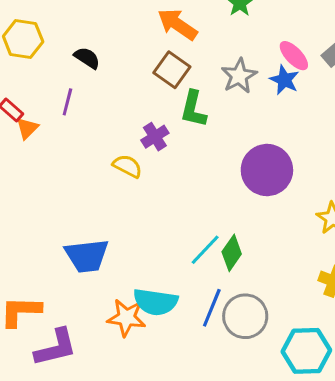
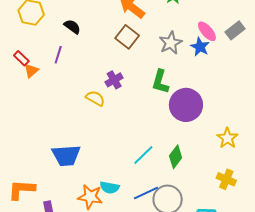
green L-shape: (193, 109) -> (160, 82), moved
green diamond: (232, 253) -> (176, 157), moved
cyan semicircle: (155, 302) -> (110, 187), size x0.7
blue line: (212, 308) -> (146, 193), turned 40

